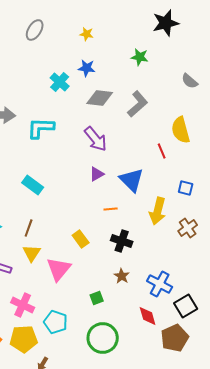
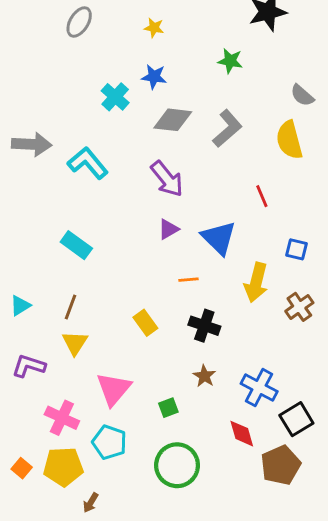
cyan L-shape: (41, 128) -> (88, 163), turned 48
yellow semicircle: (181, 130) -> (289, 140), moved
pink triangle: (59, 269) -> (114, 389), moved

